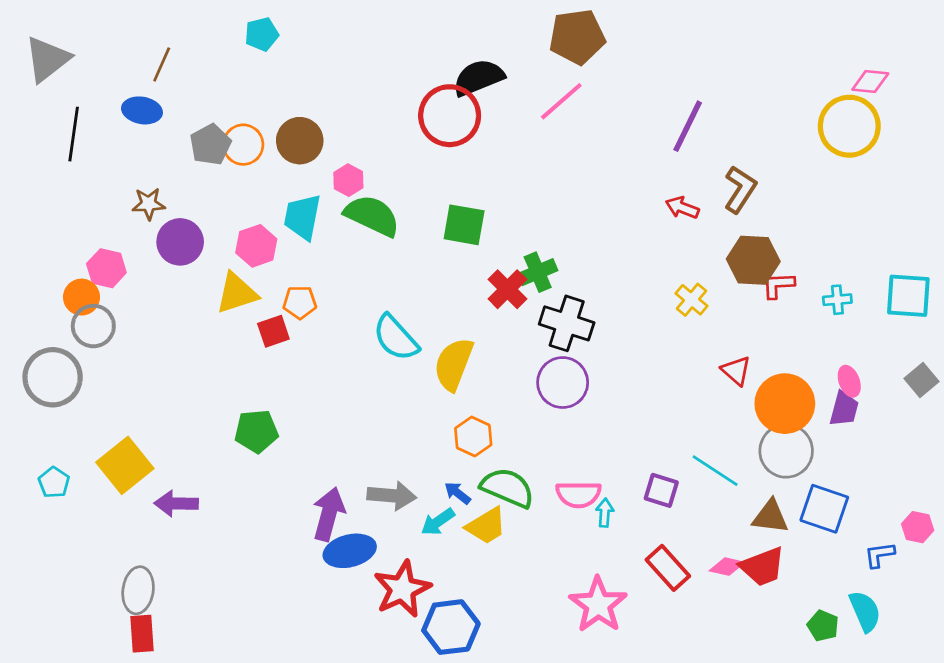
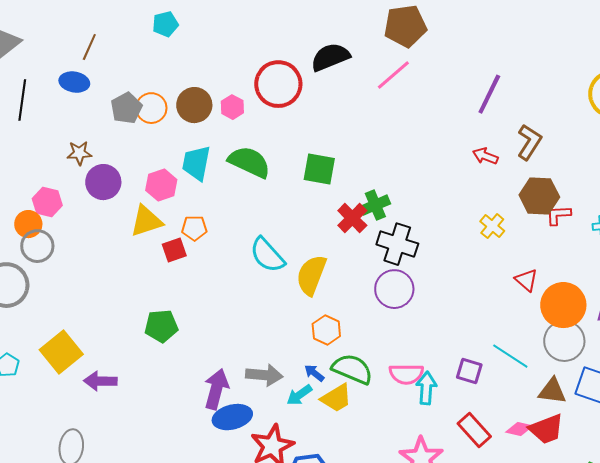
red circle: (450, 116) -> (278, 84), moved
pink hexagon: (348, 180) -> (232, 107), moved
cyan arrow: (605, 513) -> (426, 388), size x1.5

